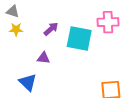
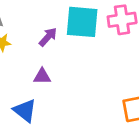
cyan square: (79, 38) -> (82, 22), moved

